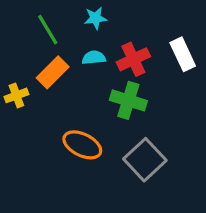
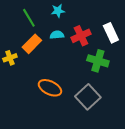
green cross: (128, 100) -> (98, 61), moved

